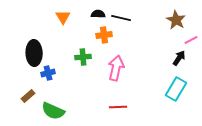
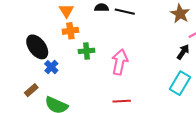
orange cross: (104, 35) -> (70, 31), moved
black ellipse: (34, 53) -> (37, 47), turned -35
blue cross: (48, 73) -> (51, 67), turned -32

